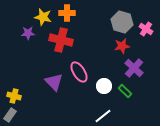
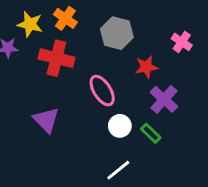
orange cross: (67, 13) -> (65, 18), turned 35
gray hexagon: (122, 22) -> (117, 33), moved
pink ellipse: (79, 72) -> (102, 91), moved

